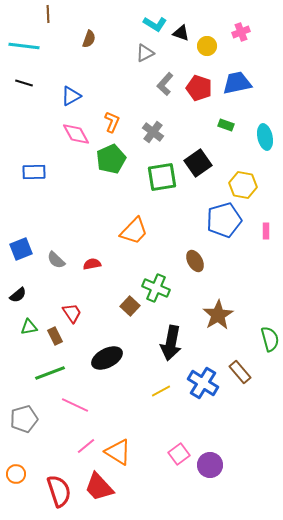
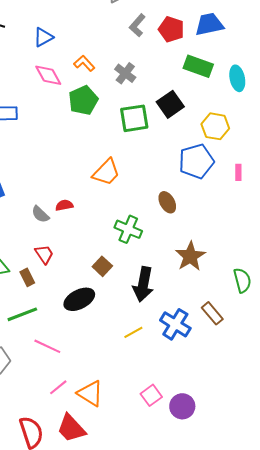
orange L-shape: (112, 122) -> (84, 63), turned -65
green rectangle: (226, 125) -> (198, 66), size x1.8
gray semicircle: (56, 260) -> (40, 214), moved
brown square: (130, 306) -> (102, 266), moved

